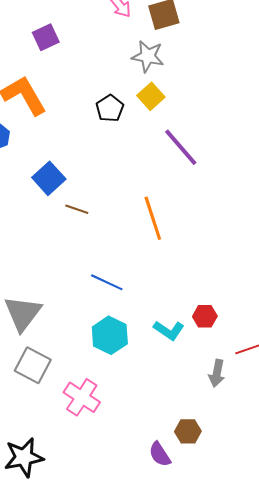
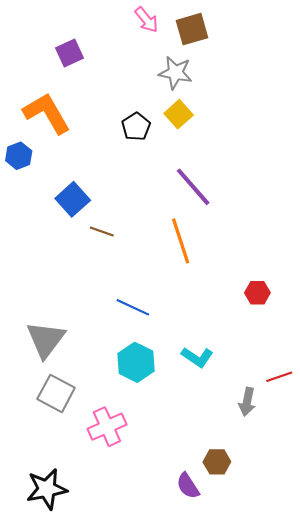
purple line: (181, 147) -> (193, 187), moved
red hexagon: (205, 316) -> (257, 293), moved
pink cross: (82, 397) -> (107, 427), turned 33

